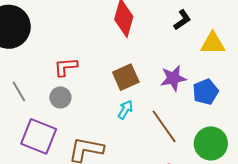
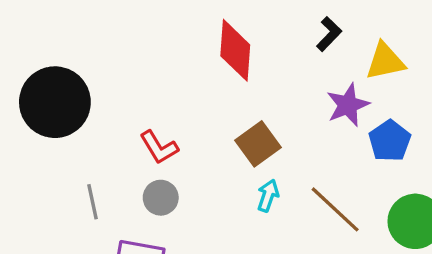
red L-shape: (66, 67) -> (159, 147), turned -105
purple star: (173, 78) -> (348, 105), moved
gray line: (19, 91) -> (93, 202), turned 30

